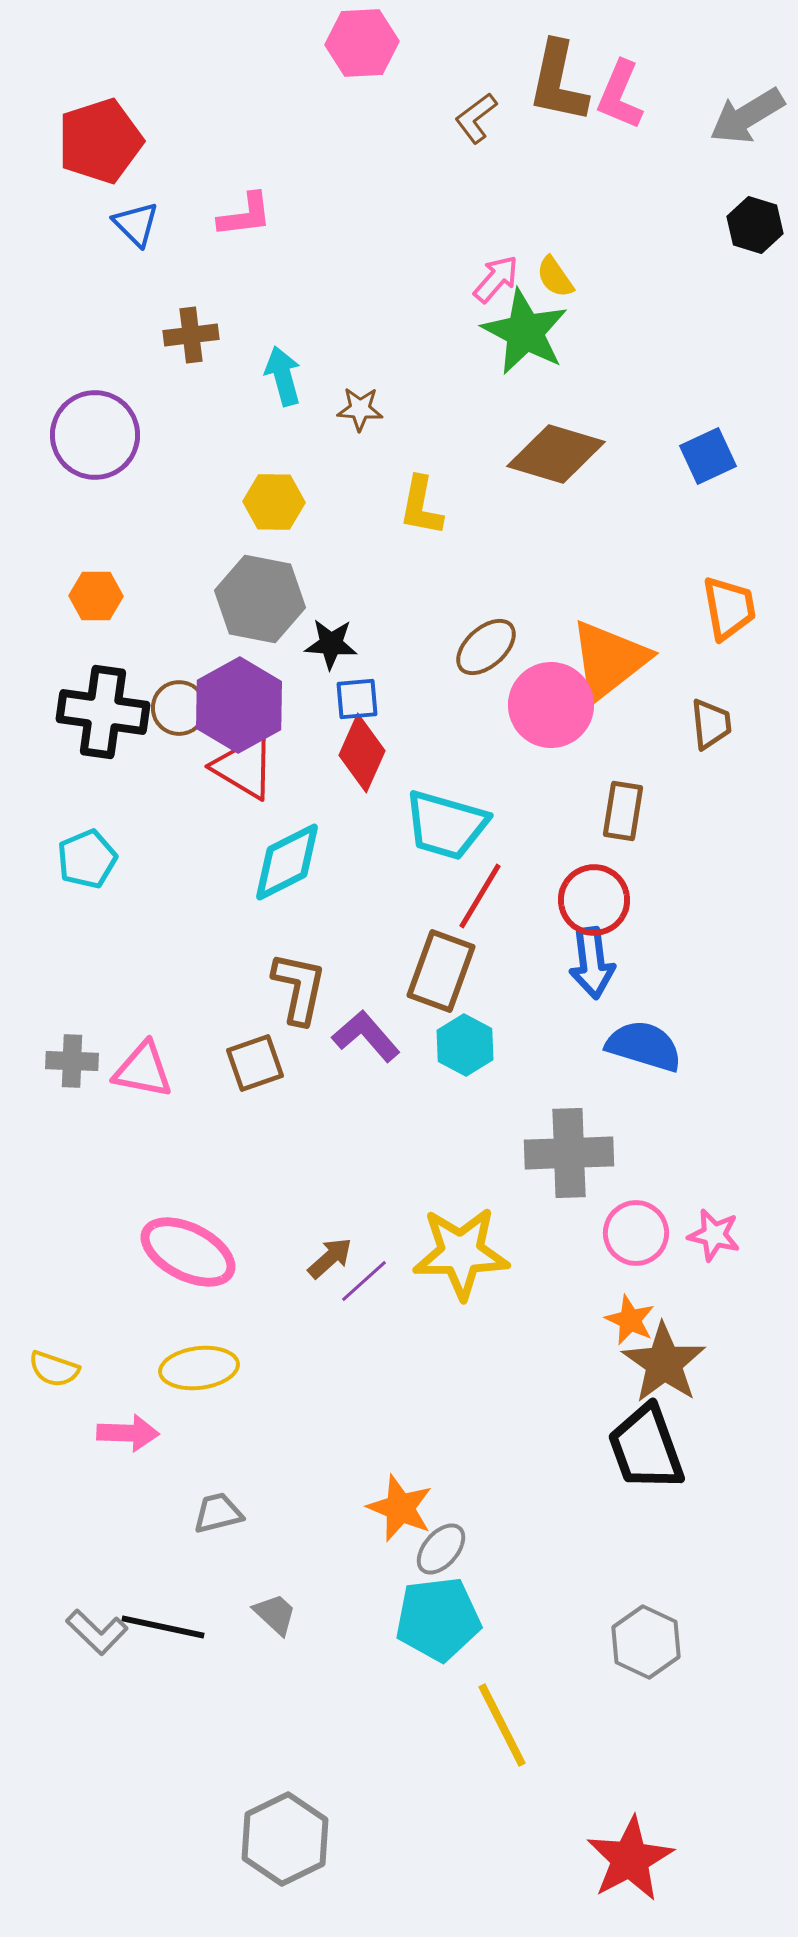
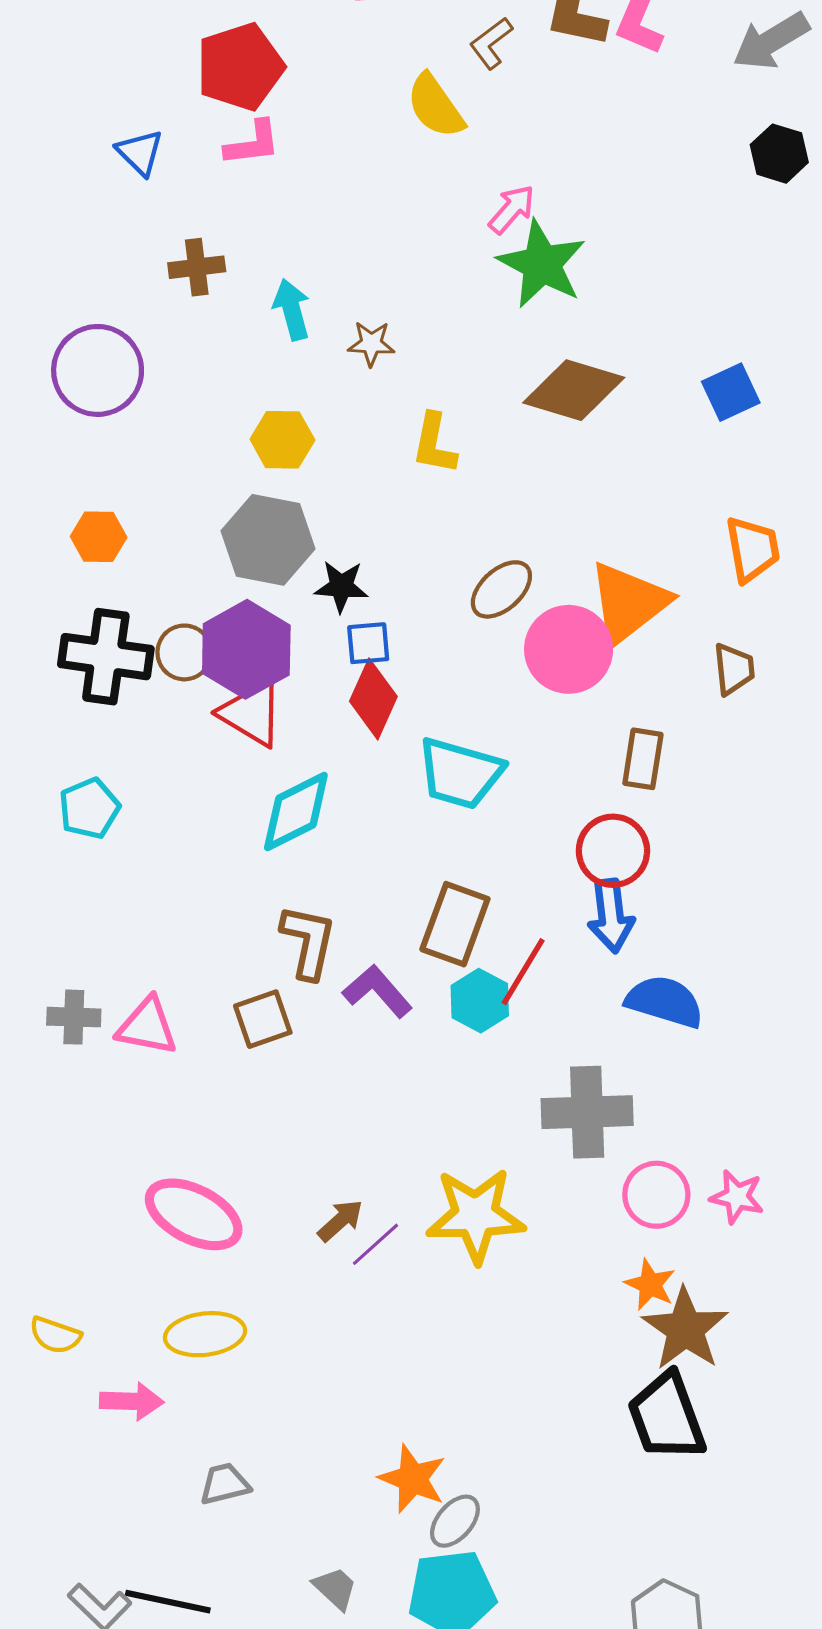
red pentagon: (100, 141) -> (240, 67), moved
yellow semicircle: (555, 277) -> (435, 106), moved, size x1.5
red line: (480, 896) -> (523, 972), moved
gray trapezoid: (275, 1614) -> (335, 1588), moved

